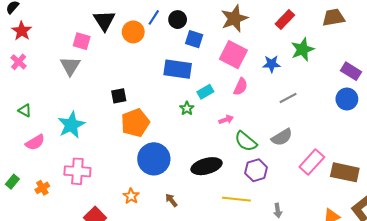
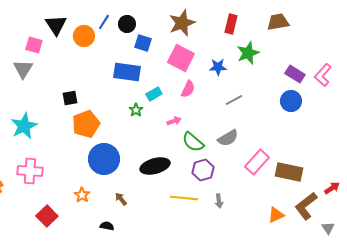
red rectangle: (285, 20) -> (231, 24), turned -30
gray arrow: (278, 211) -> (219, 201), moved

